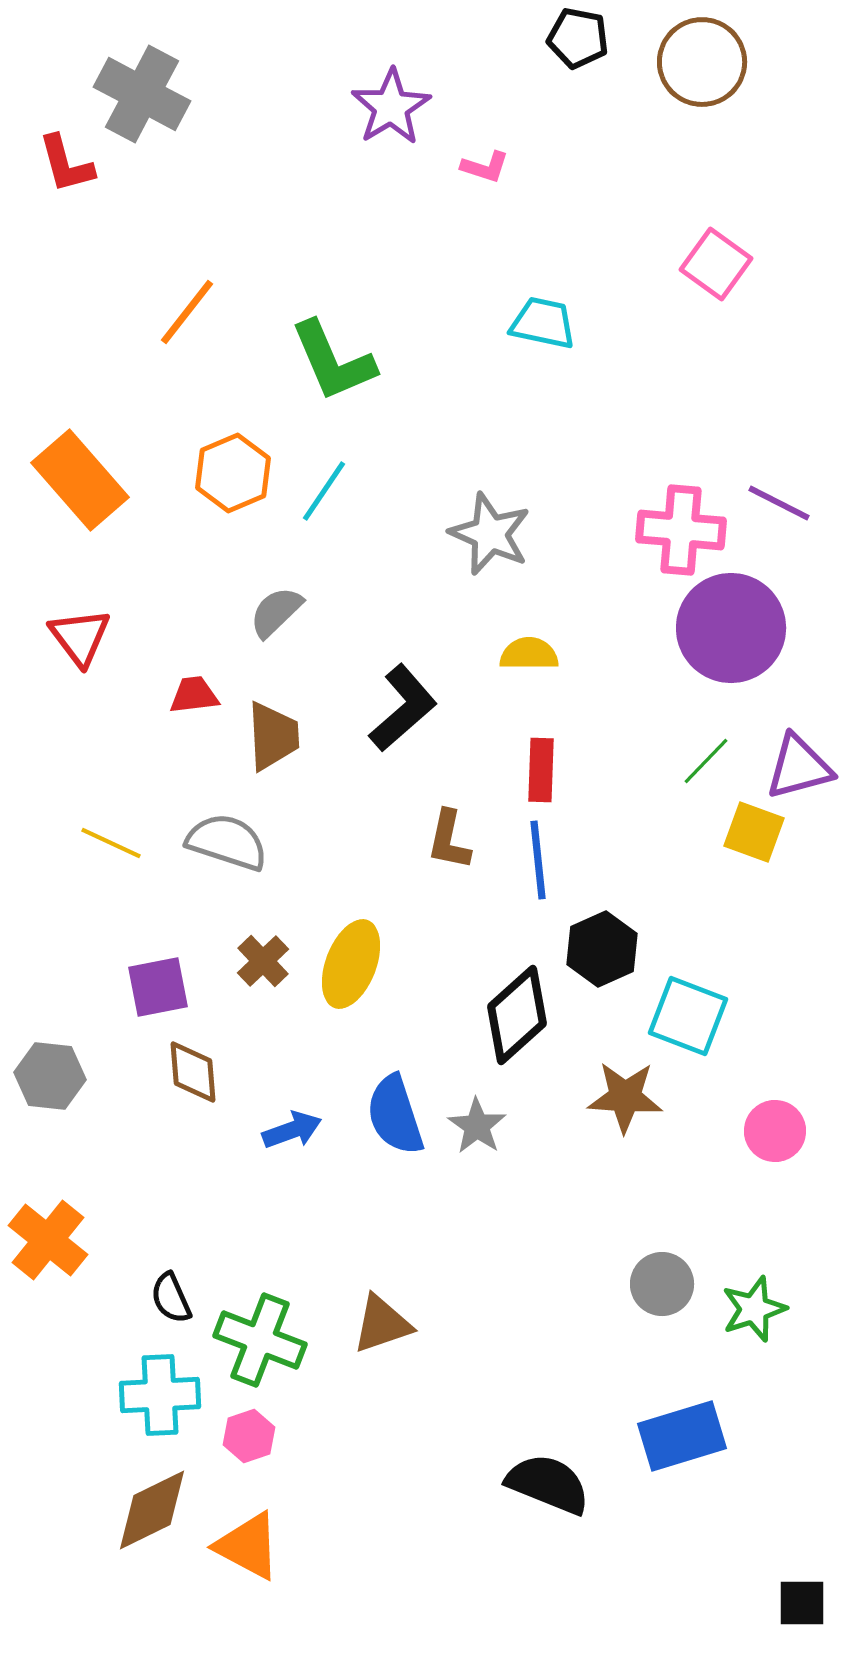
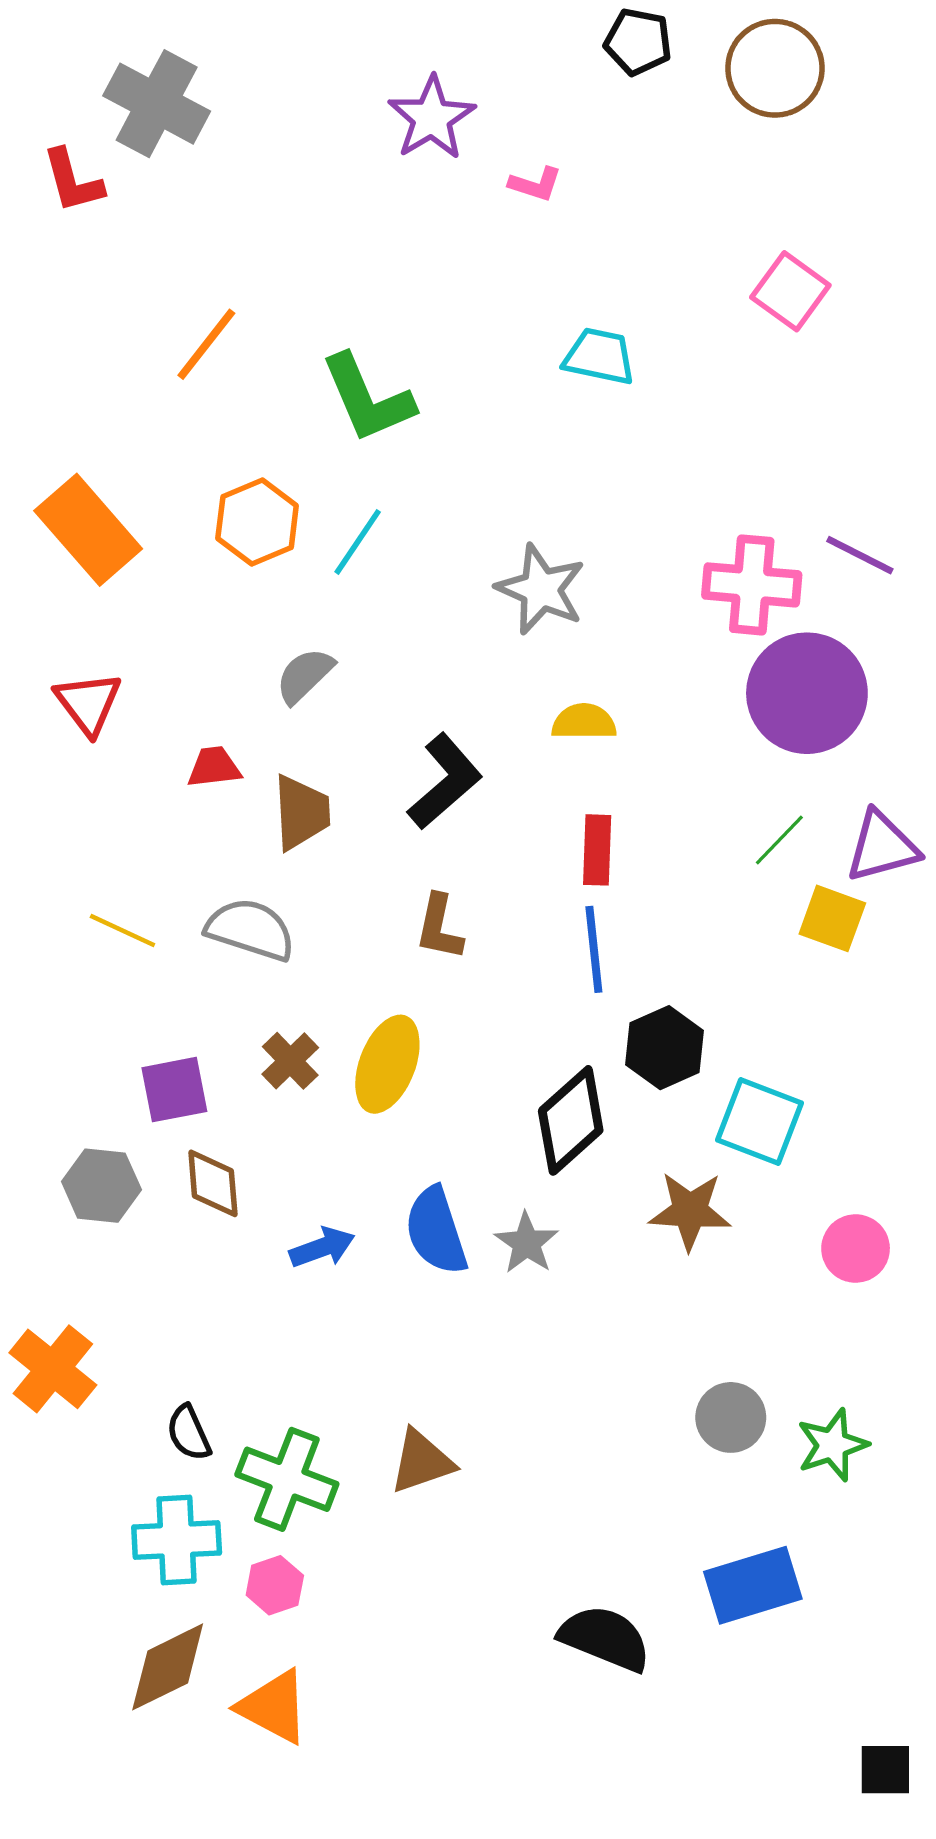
brown L-shape: (449, 840) -> (439, 927), moved
gray hexagon: (50, 1076) -> (101, 1186), moved

